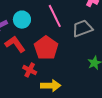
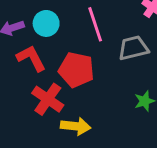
red pentagon: (46, 48) -> (76, 70), turned -30
red cross: (30, 70) -> (48, 99), size x1.5

